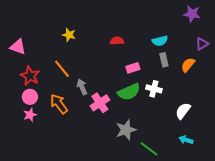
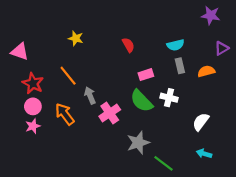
red semicircle: (117, 41) -> (128, 45), turned 64
orange semicircle: (188, 65) -> (206, 71), turned 35
green semicircle: (129, 92) -> (142, 101), turned 70

